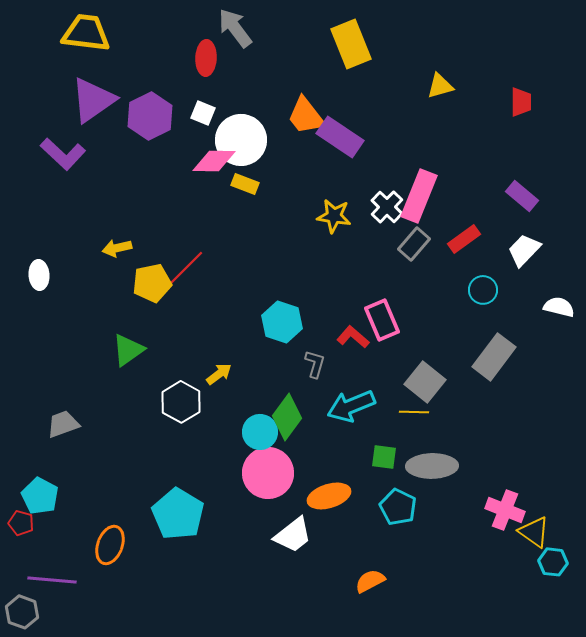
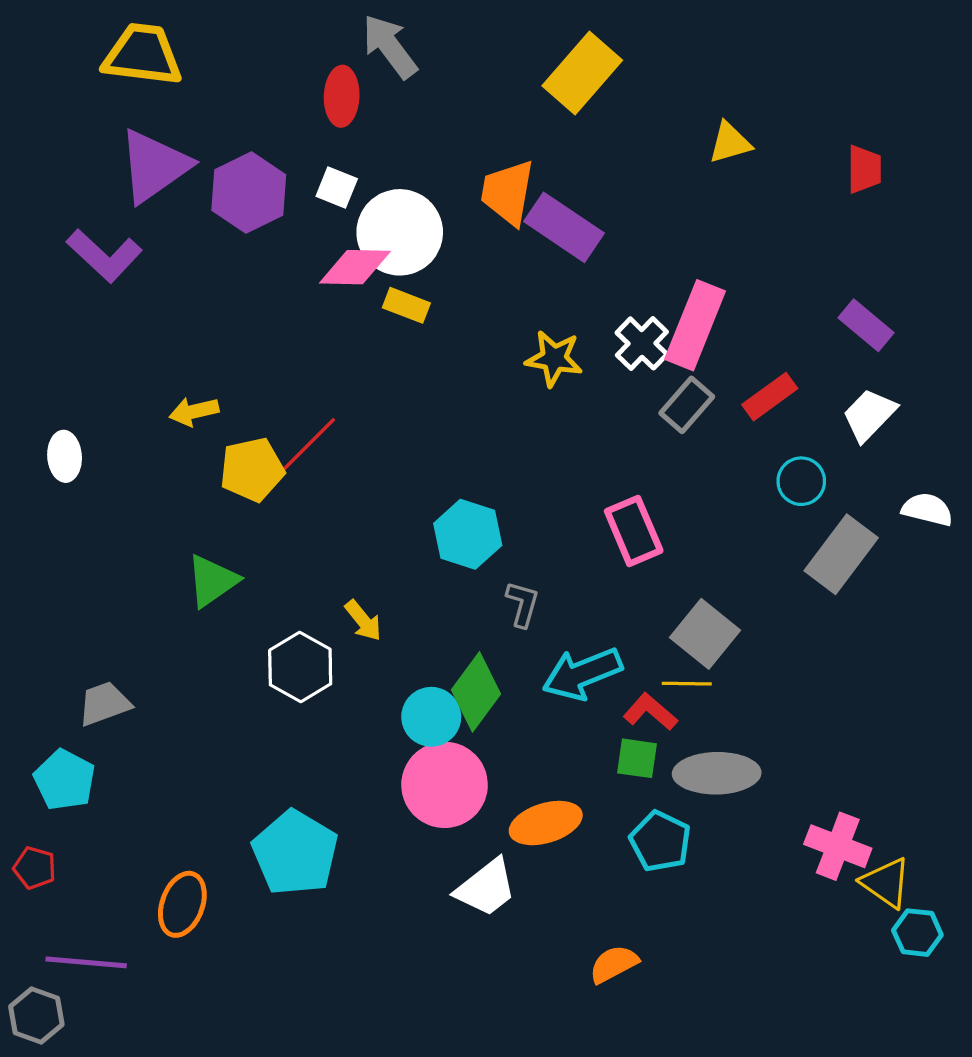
yellow rectangle: (351, 44) -> (582, 73), turned 63
orange trapezoid: (306, 116) -> (508, 192), turned 48
red L-shape: (353, 337) -> (650, 712), moved
gray rectangle: (494, 357) -> (841, 554), moved
yellow arrow: (219, 374) -> (363, 621), turned 88
cyan pentagon: (40, 496) -> (65, 780), moved

